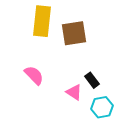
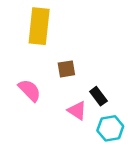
brown square: (74, 33) -> (66, 69), moved, size x0.6

